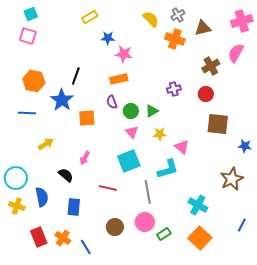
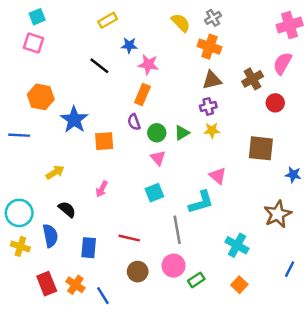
brown triangle: (203, 28) -> (212, 80), moved
black line: (76, 76) -> (99, 66), moved, turned -72
orange rectangle: (119, 79) -> (142, 94), turned -54
red circle: (206, 94) -> (275, 103), moved
blue line: (27, 113) -> (19, 135), moved
yellow star: (160, 134) -> (212, 130), moved
cyan square: (129, 161) -> (154, 193), size x0.7
black semicircle: (66, 175) -> (67, 209), moved
red line: (108, 188) -> (129, 238), moved
orange square: (200, 238) -> (239, 285), size x0.6

